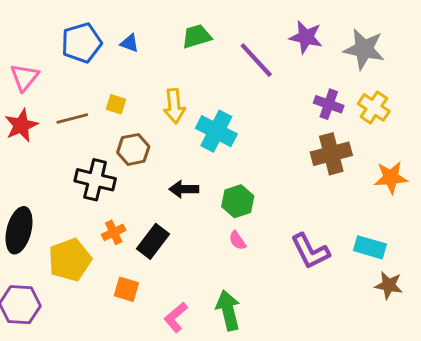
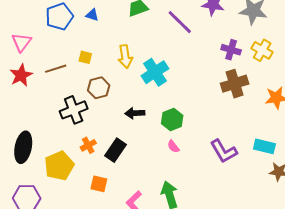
cyan cross: (216, 131) -> (155, 72), turned 32
black cross: (95, 180) -> (74, 110), turned -32

